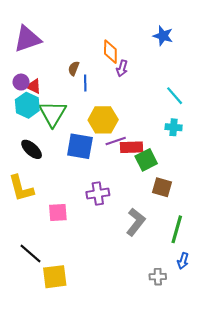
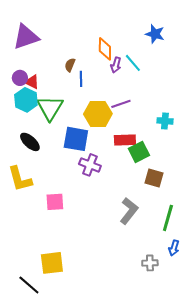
cyan line: (175, 96) -> (133, 63), moved
purple line: (116, 141) -> (121, 104), moved
purple cross: (98, 194) -> (90, 165), moved, turned 30
black line: (31, 254) -> (29, 285), moved

